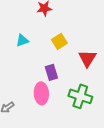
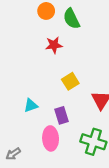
cyan triangle: (22, 40) -> (31, 105), moved

